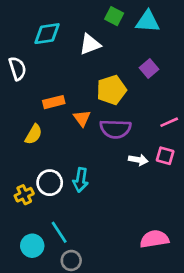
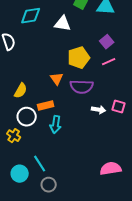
white triangle: (90, 44) -> (63, 24), turned 30
orange rectangle: (54, 102) -> (46, 106), moved
pink line: (169, 122) -> (109, 62), moved
white circle: (50, 183) -> (27, 117), moved
yellow cross: (24, 195) -> (14, 136), turned -32

